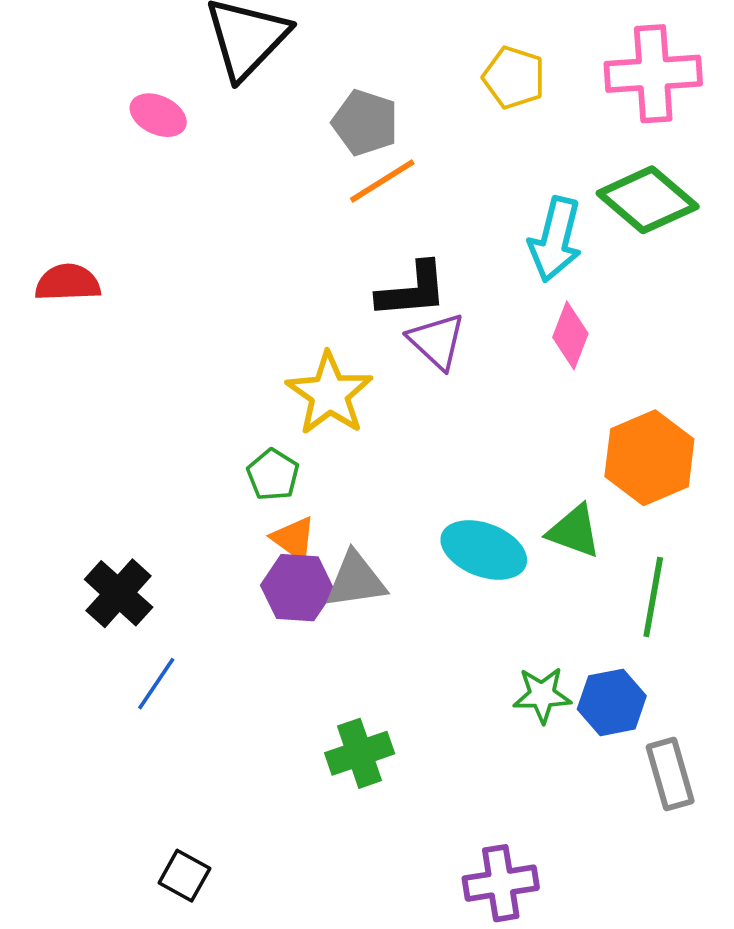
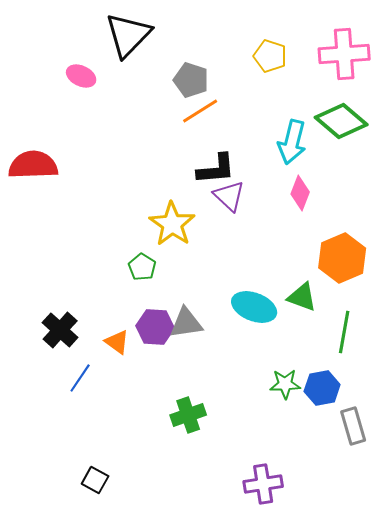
red semicircle: (68, 283) -> (33, 165), size x1.4
orange triangle: (294, 539) -> (117, 342), moved

